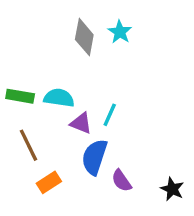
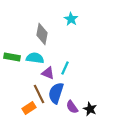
gray diamond: (84, 37) -> (42, 34), moved
brown line: (29, 145) -> (39, 94), moved
black star: (172, 189) -> (90, 109), moved

